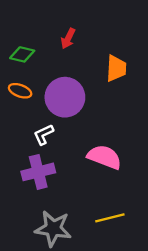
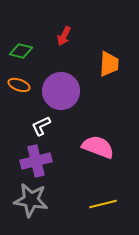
gray star: (53, 229) -> (31, 200), moved

